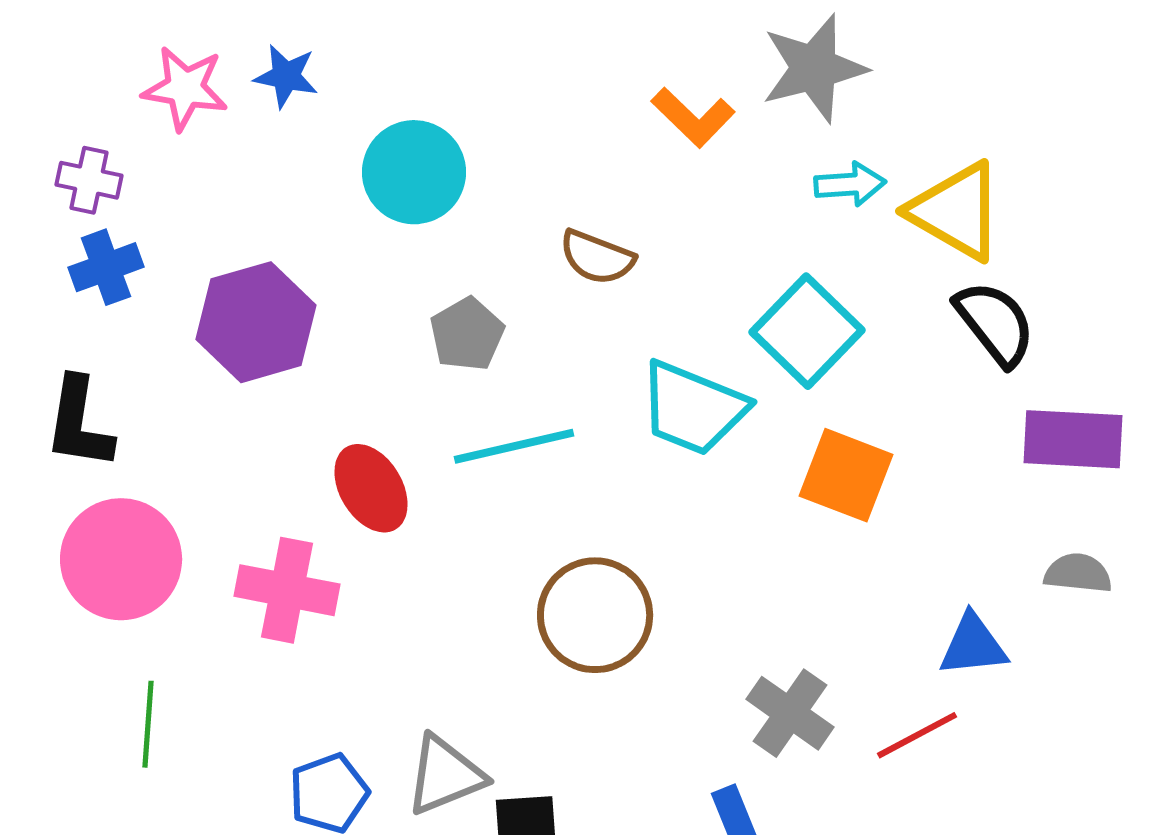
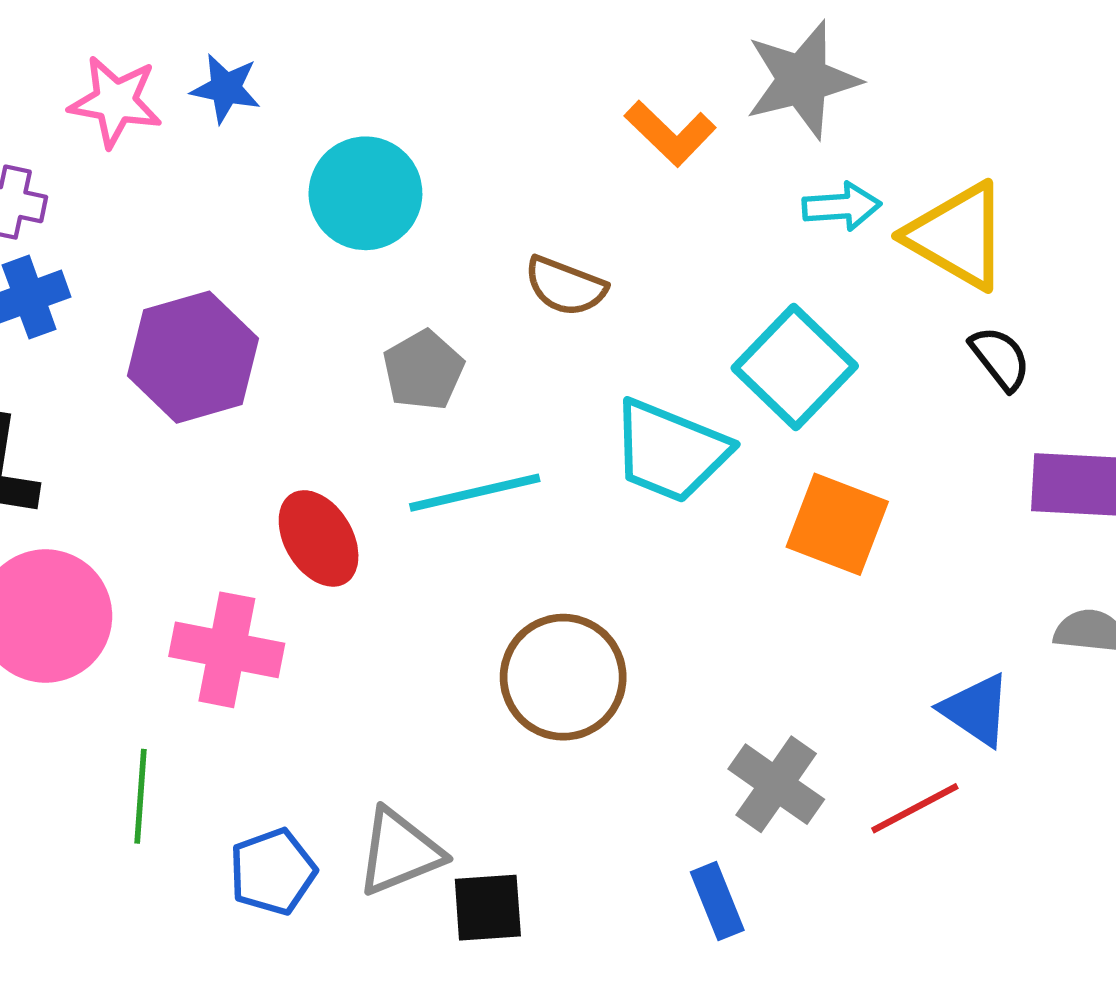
black semicircle: (995, 323) -> (1000, 358), size x0.7
blue triangle: (973, 645) -> (976, 710), turned 40
green line: (148, 724) -> (140, 796), moved

